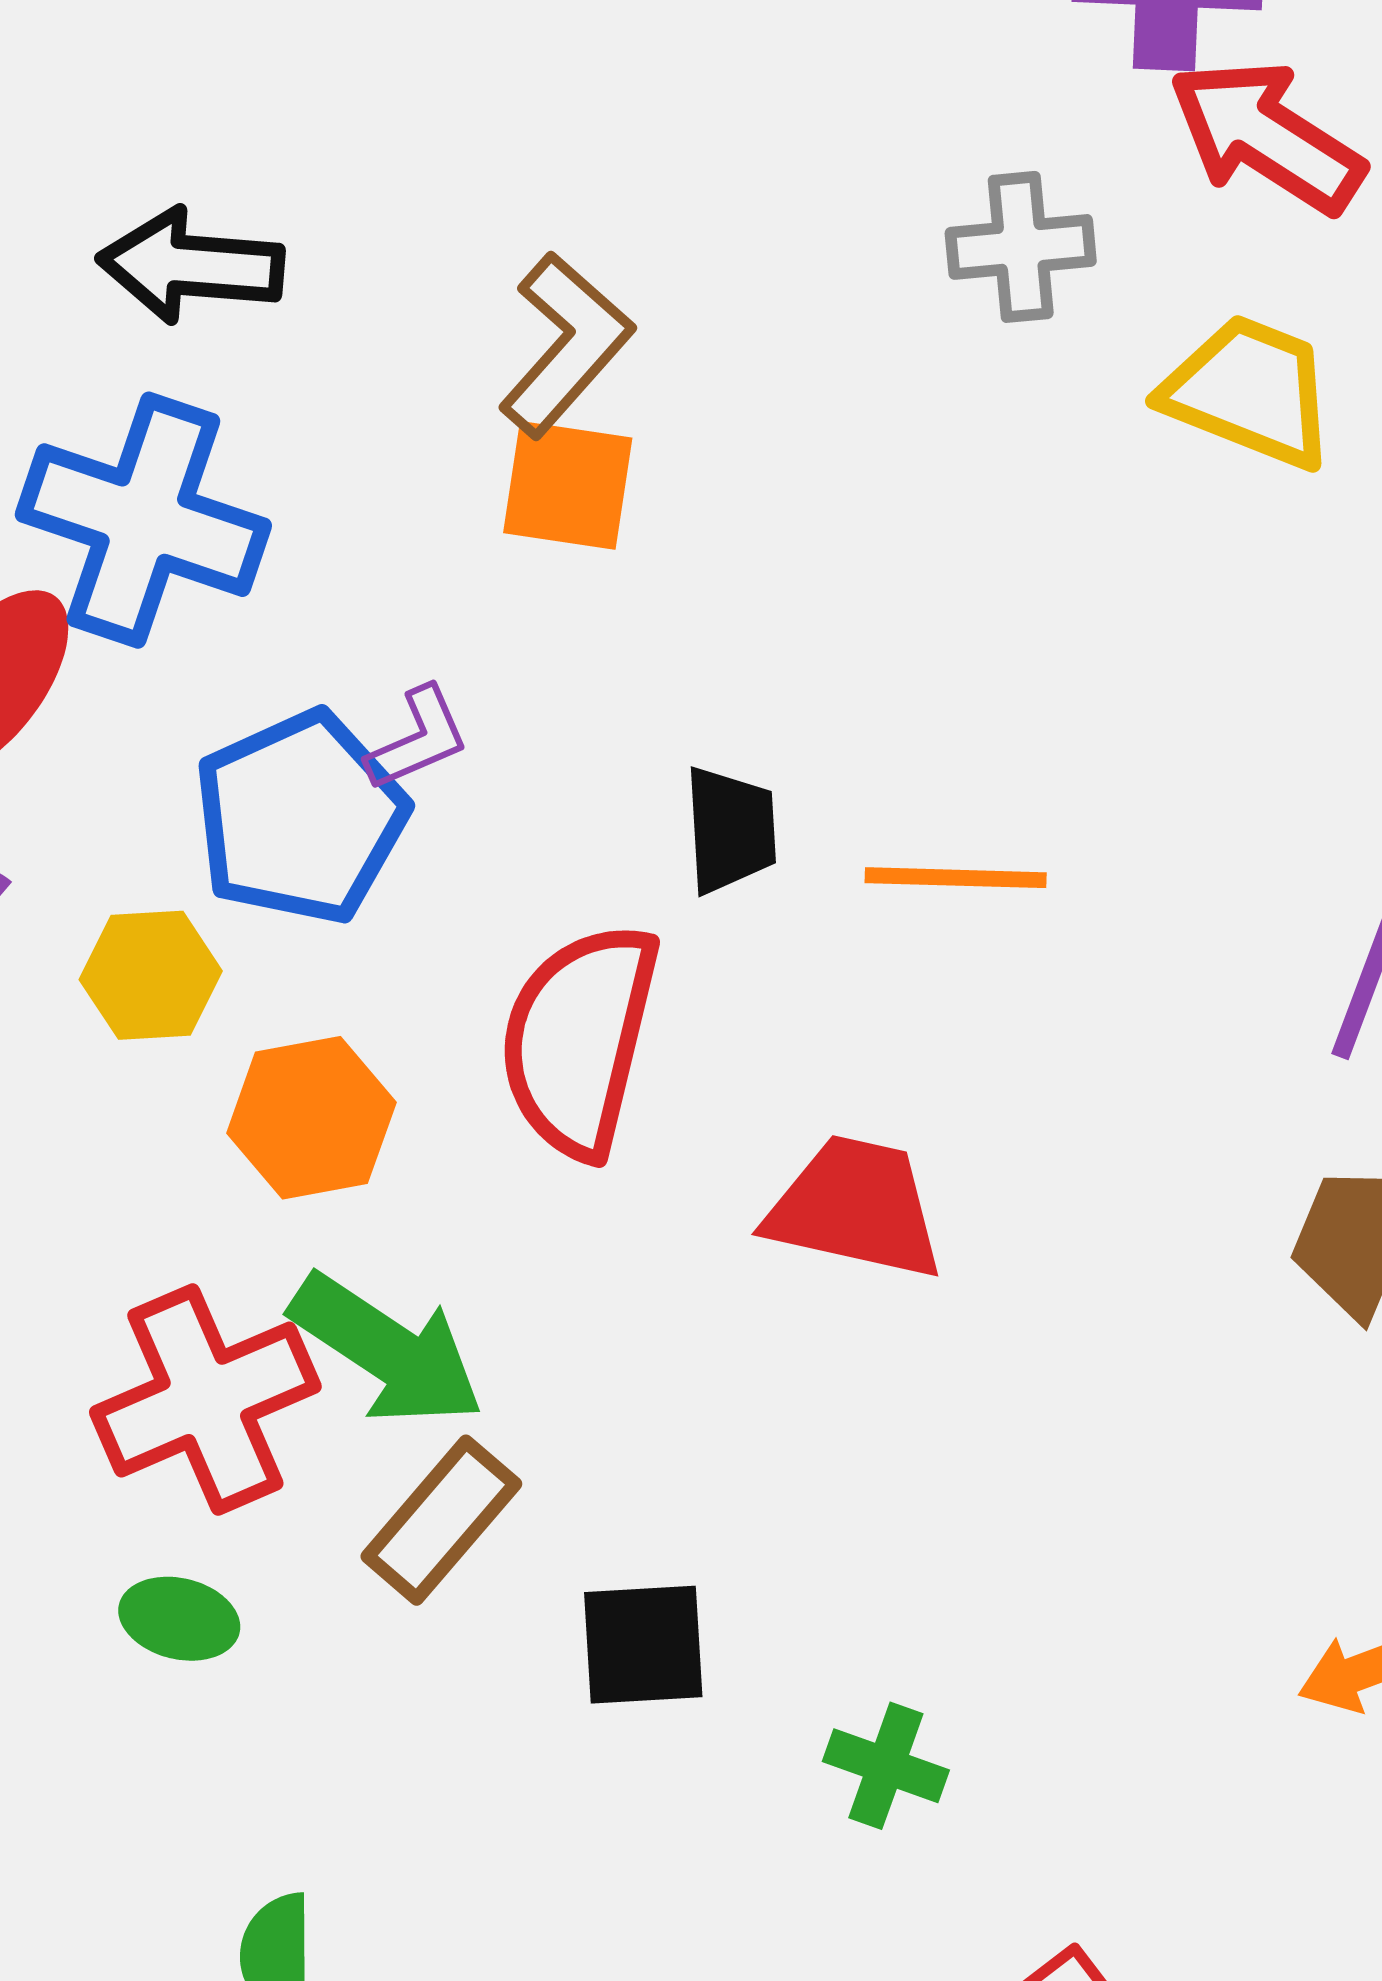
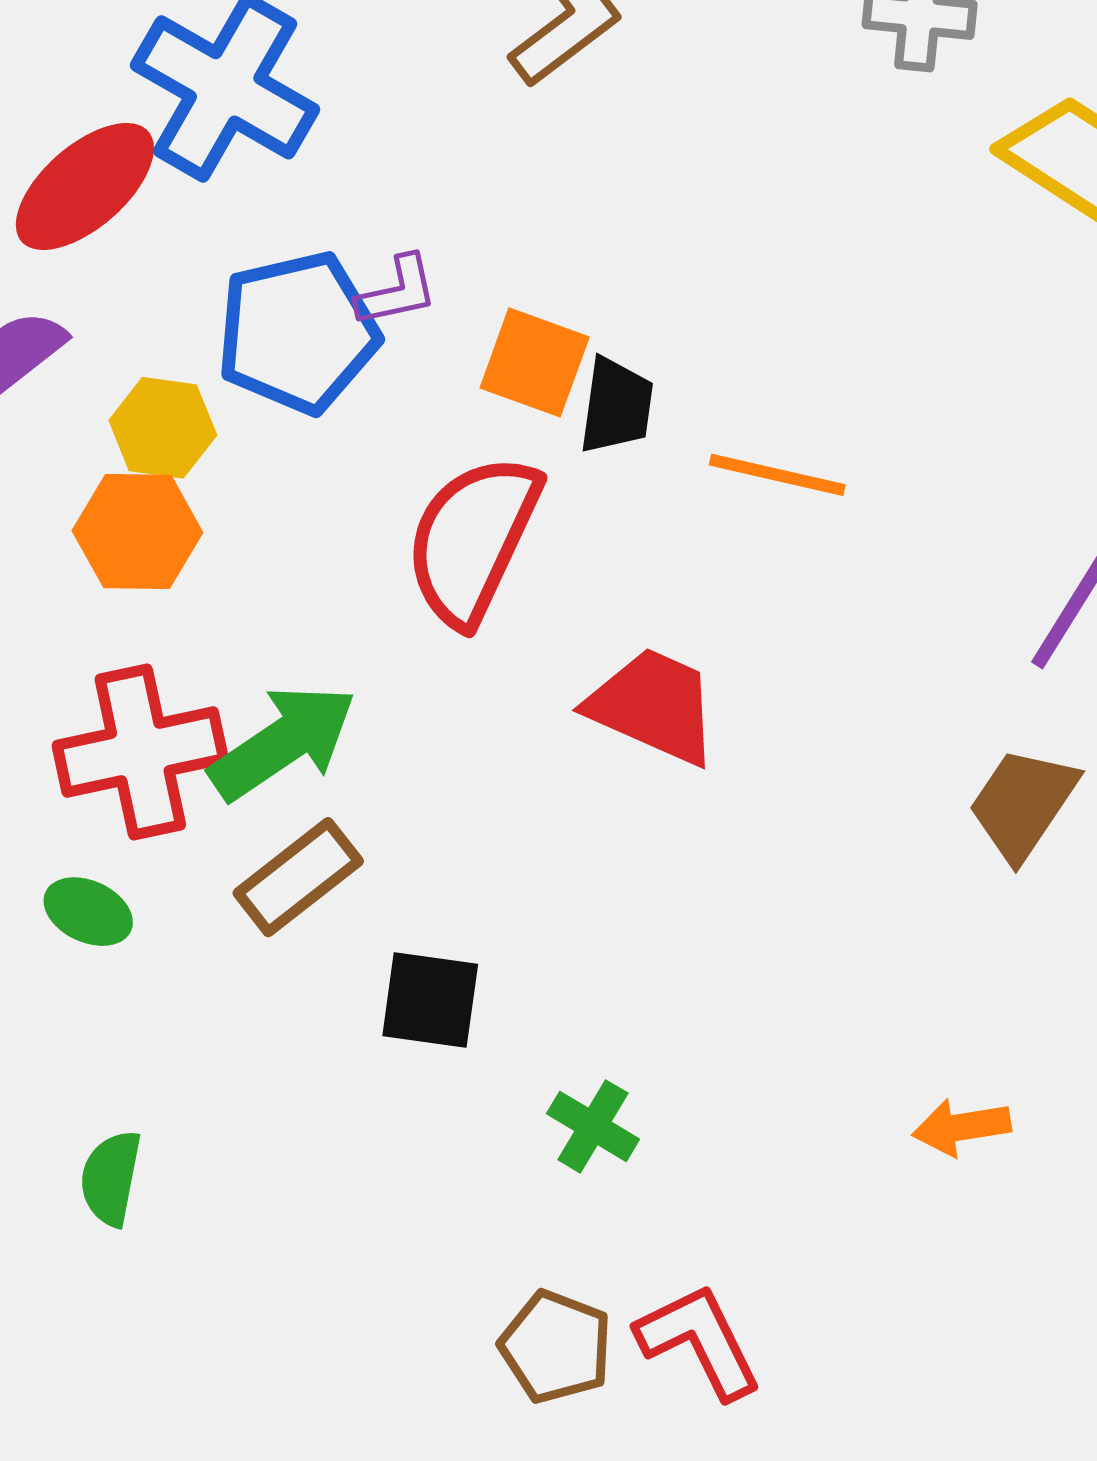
orange square: (568, 485) -> (535, 362), moved
orange hexagon: (311, 1118) -> (137, 532), moved
green arrow: (387, 1350) -> (283, 742), turned -79

